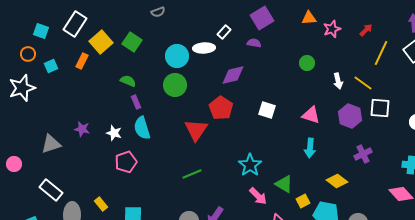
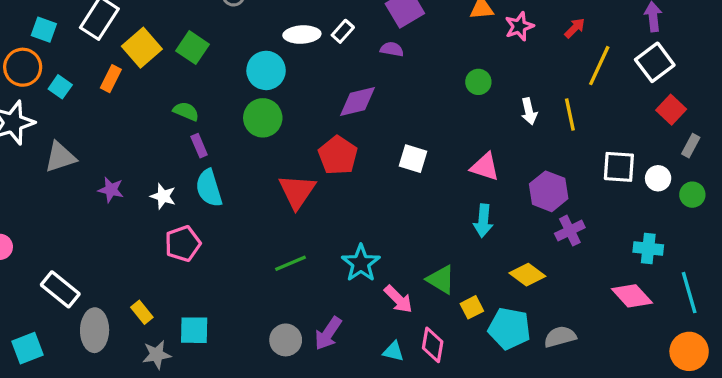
white ellipse: (204, 48) -> (302, 35), moved
orange circle: (28, 54) -> (23, 67), size x1.5
cyan square: (51, 66) -> (60, 87), turned -32
yellow line: (363, 83) -> (570, 115), turned 42
white square: (380, 108) -> (619, 167), moved
purple hexagon: (350, 116) -> (549, 191), moved
gray triangle: (51, 144) -> (60, 157), moved
cyan star: (250, 165) -> (361, 263), moved

